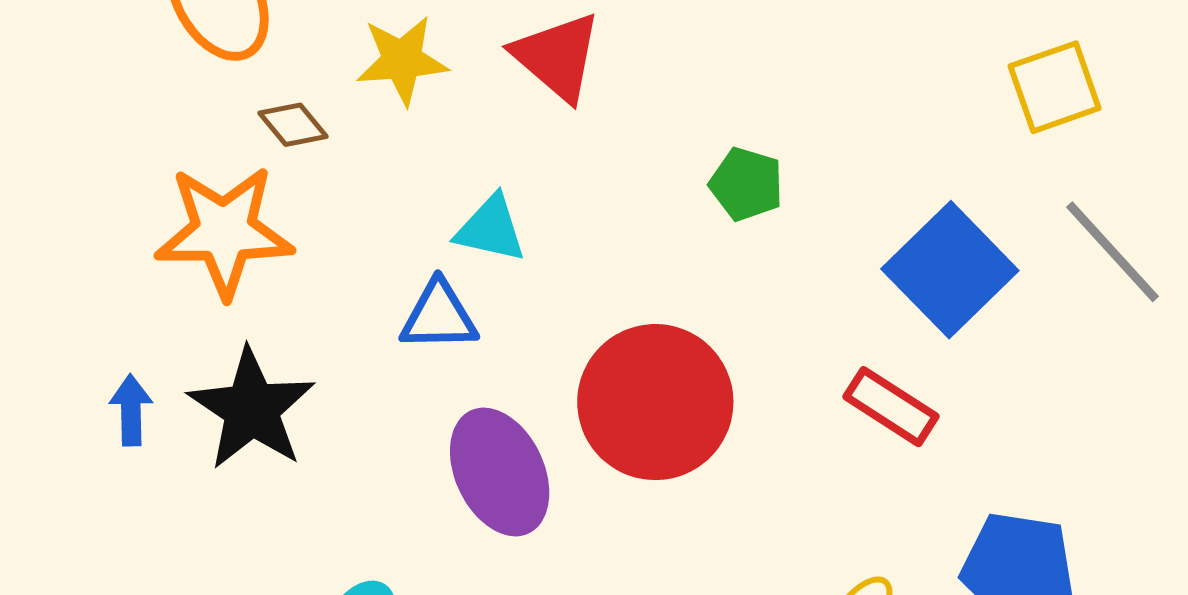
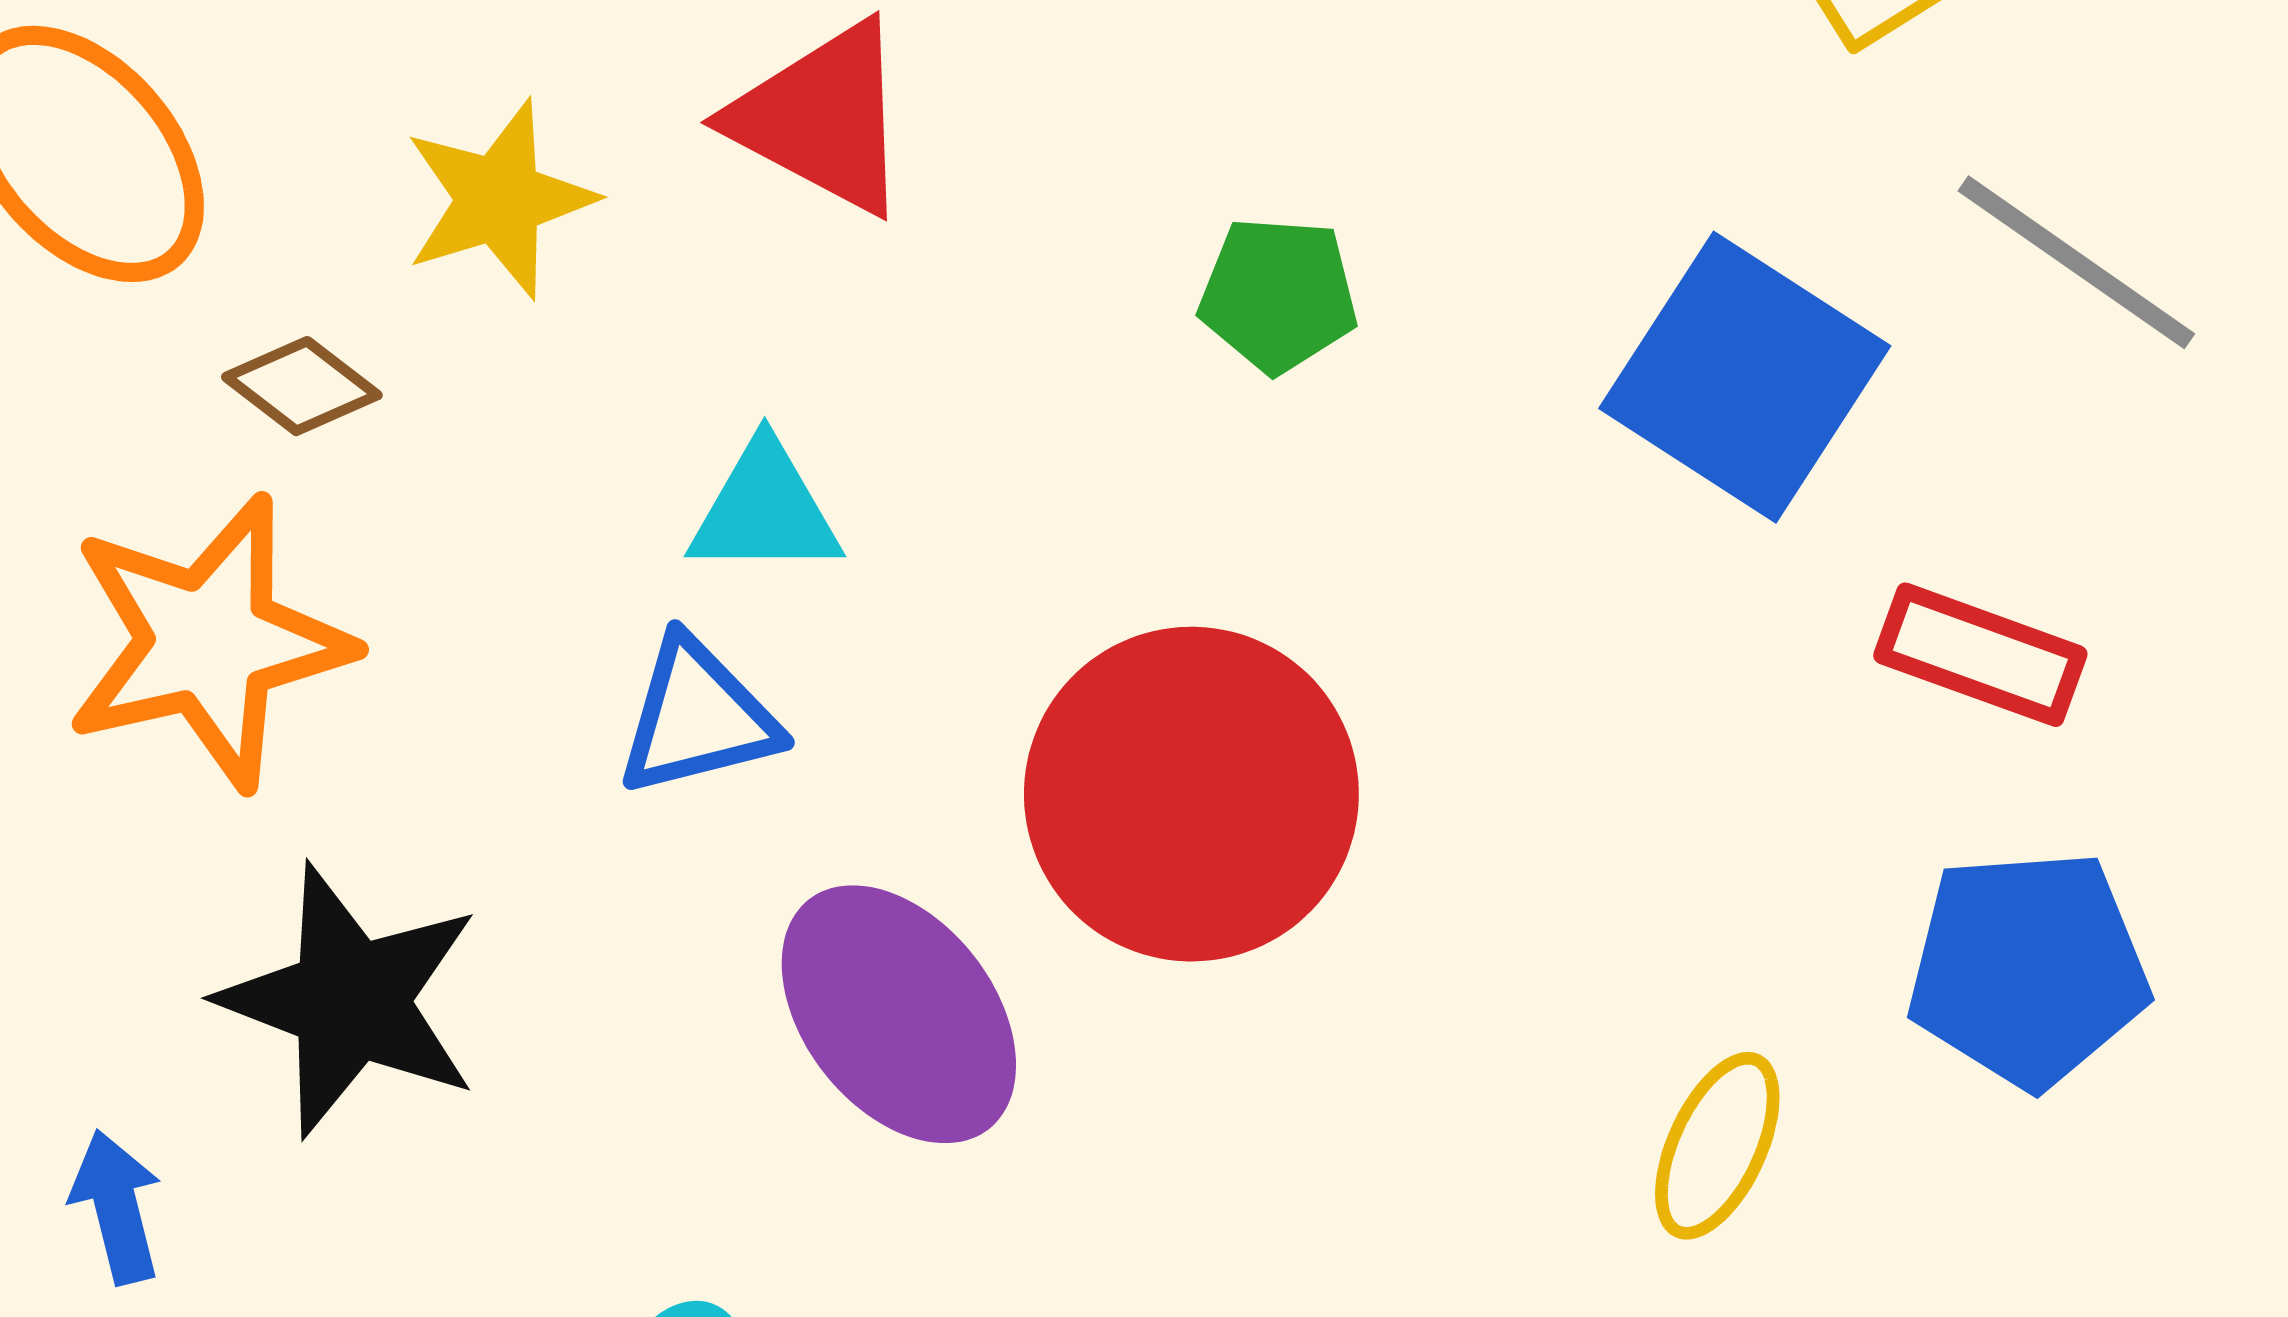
red rectangle: (891, 407) -> (1980, 655), moved
blue arrow: (131, 410) -> (117, 1207), moved

